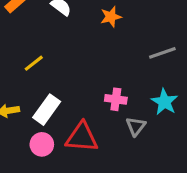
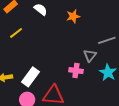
yellow line: (34, 63) -> (16, 33), moved
gray triangle: (136, 126) -> (90, 55), moved

